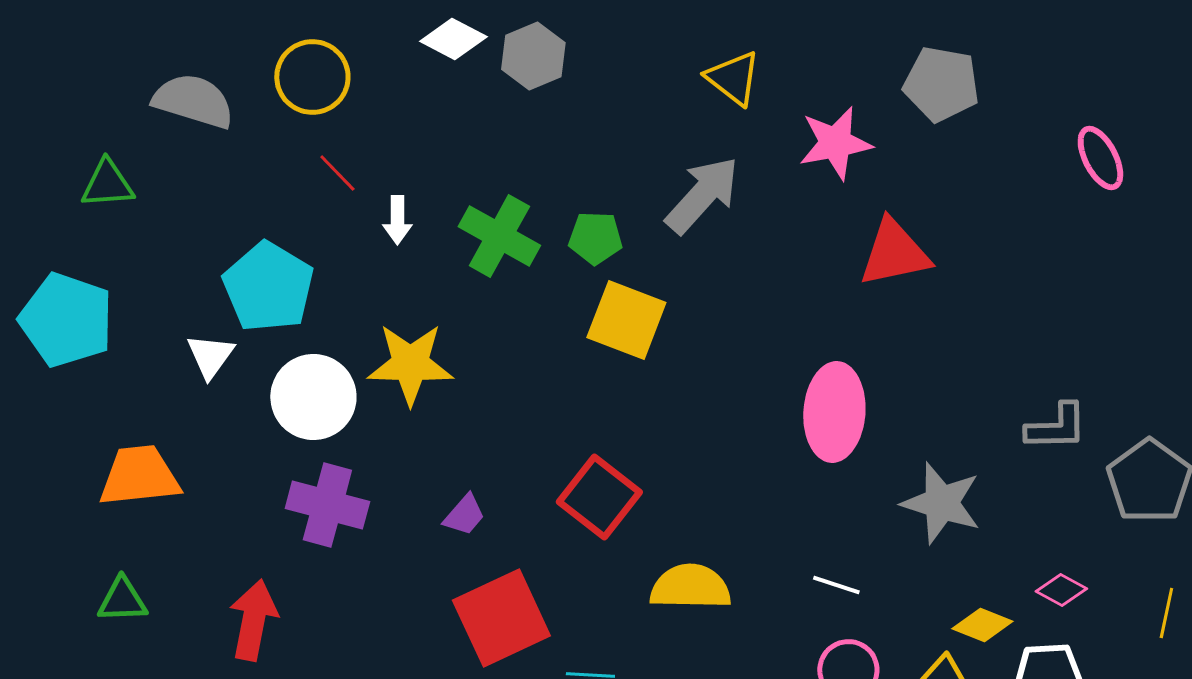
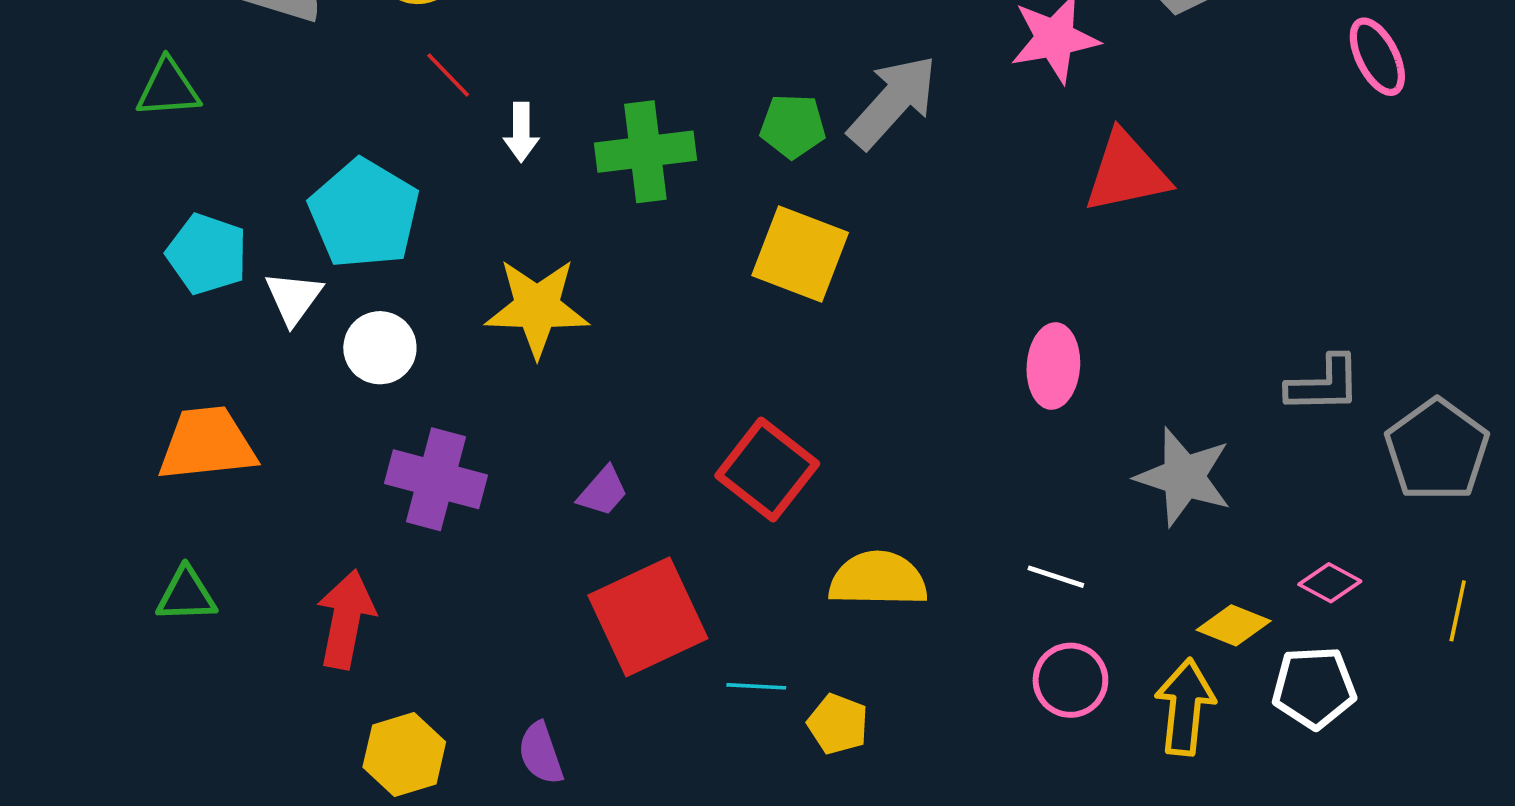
green cross: (499, 236) -> (645, 152), turned -36
green pentagon: (595, 238) -> (793, 126), moved
cyan pentagon: (66, 320) -> (207, 254), moved, size x0.7
white circle: (313, 397) -> (380, 348), moved, size x0.7
pink ellipse: (834, 412) -> (1053, 366), size x0.7

